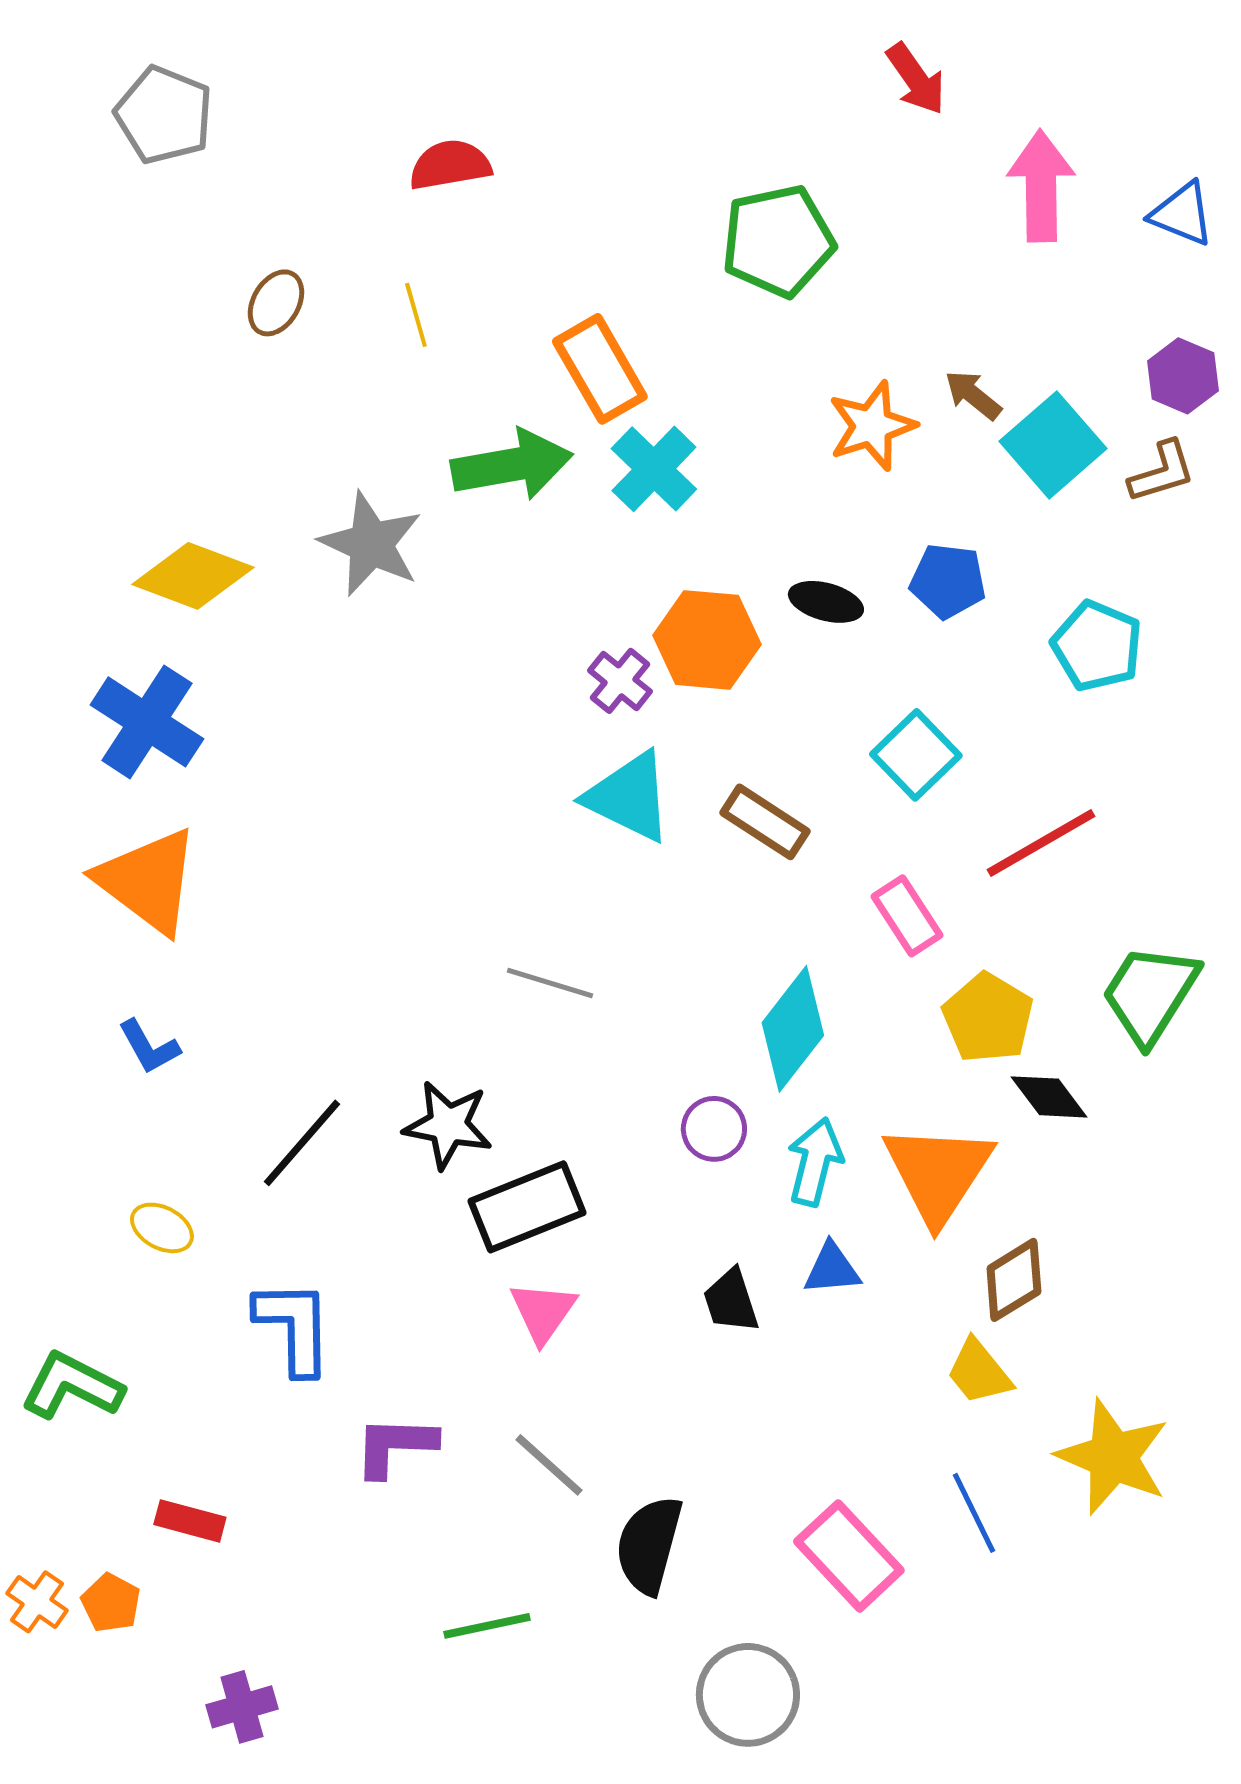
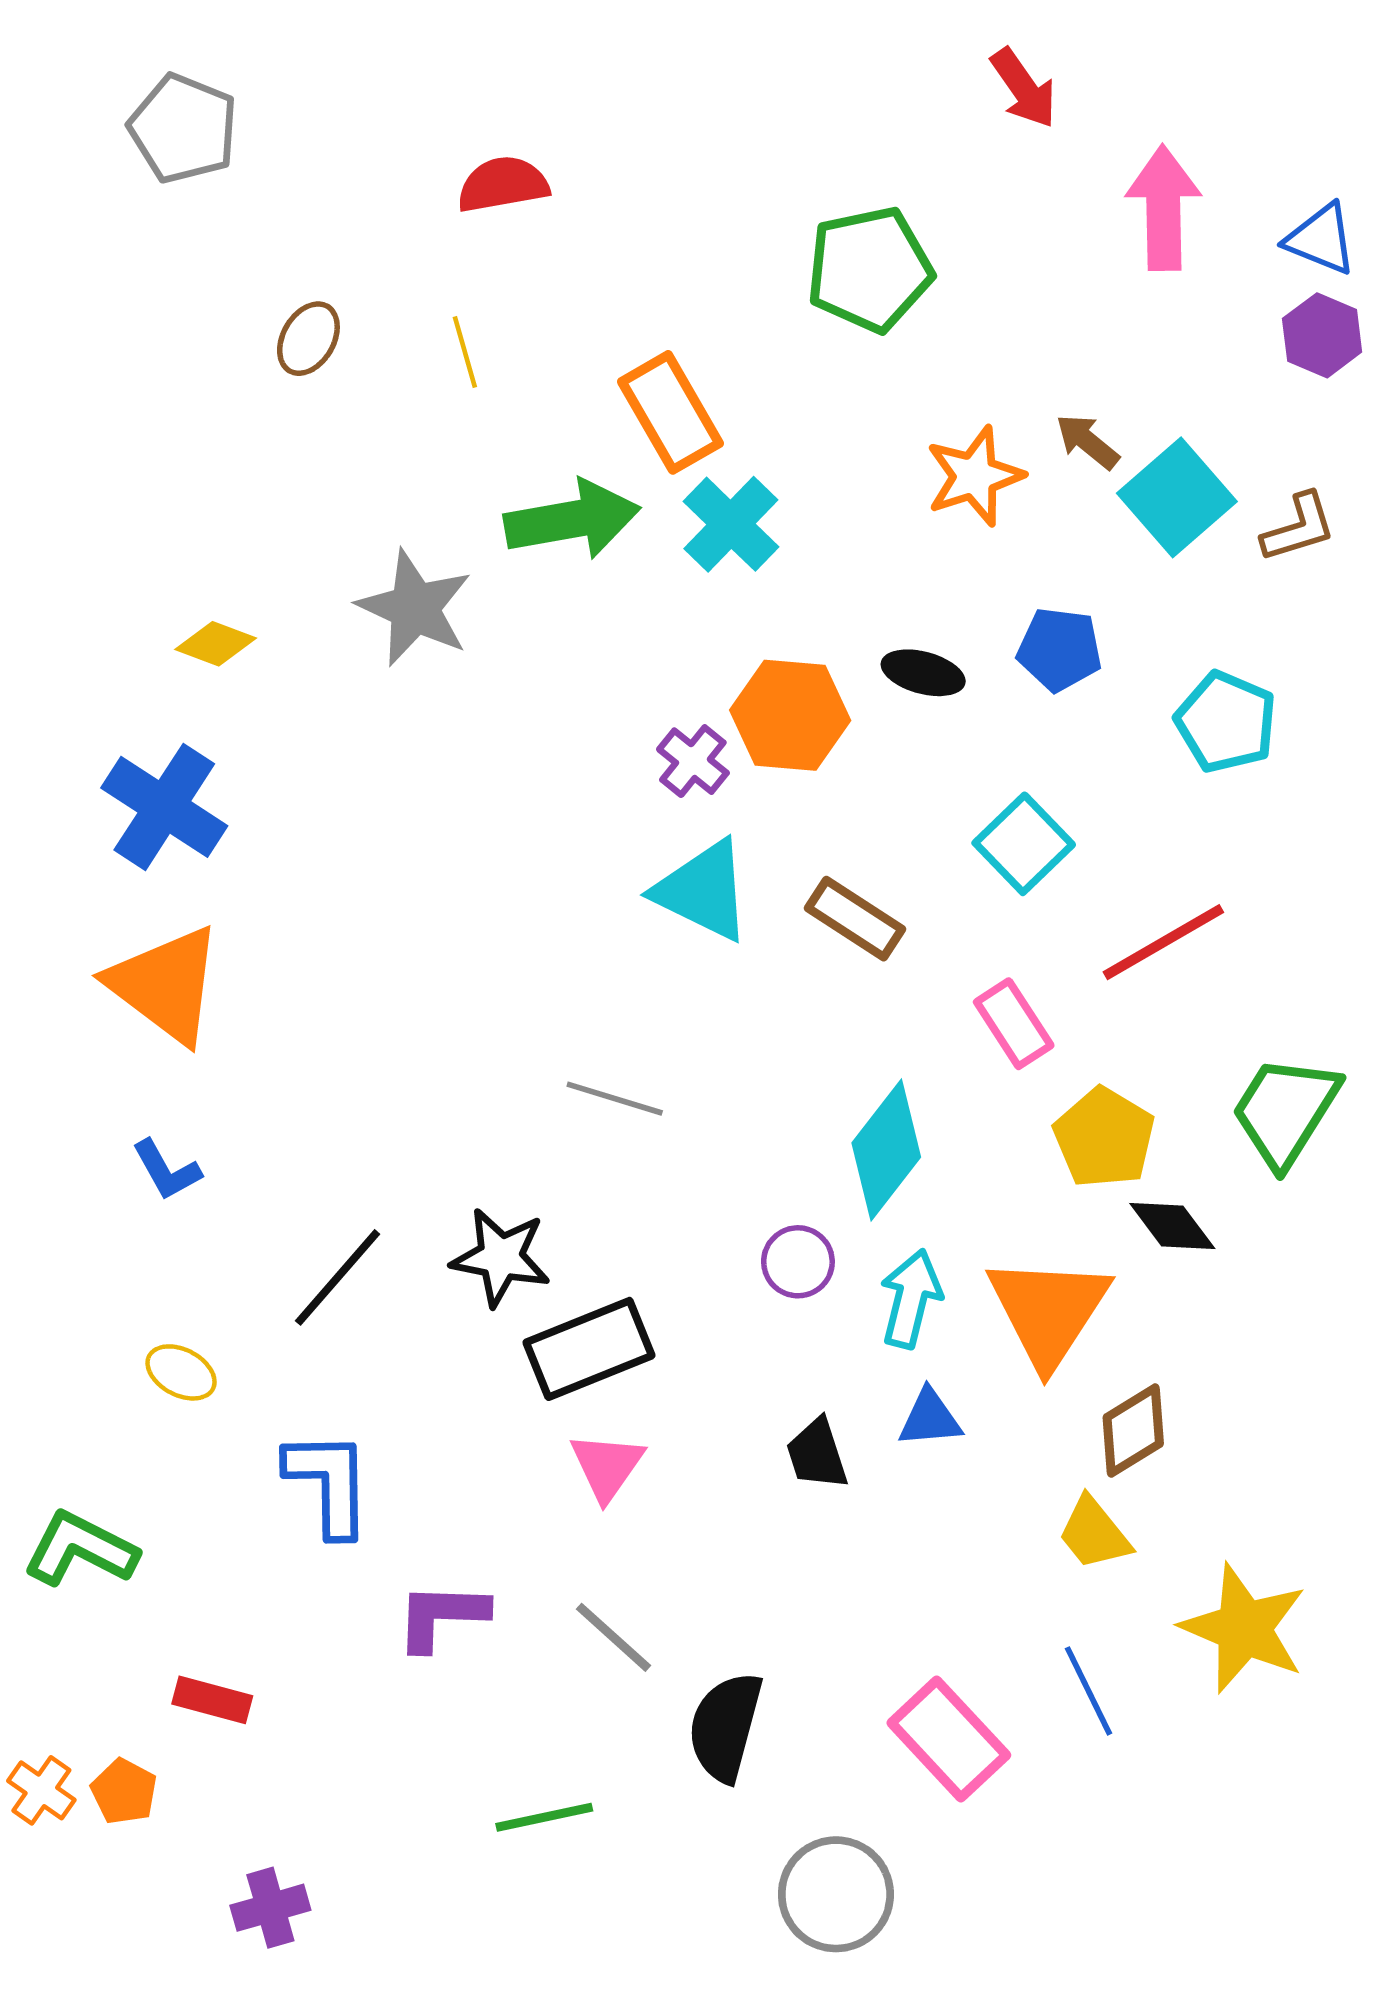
purple hexagon: (1183, 376) -> (1322, 335), moved
yellow diamond: (193, 576) -> (216, 644), size x0.6

